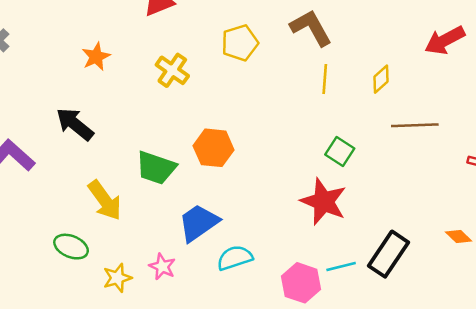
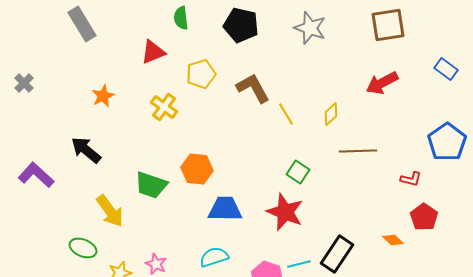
brown L-shape: (311, 28) -> (253, 88), moved
yellow pentagon: (240, 43) -> (201, 74), moved
yellow line: (325, 79) -> (286, 114), turned -35
blue trapezoid: (199, 223) -> (225, 209), moved, turned 36

